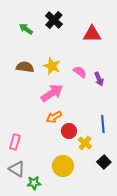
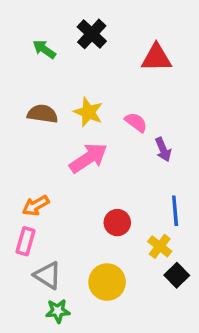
purple arrow: (99, 79) -> (163, 150), moved
orange arrow: (54, 117) -> (36, 206), moved
yellow cross: (85, 143) -> (160, 246), moved
gray triangle: (17, 169) -> (48, 275), moved

